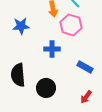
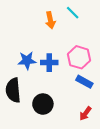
pink hexagon: (71, 25) -> (79, 57), moved
blue star: (21, 26) -> (27, 60), moved

